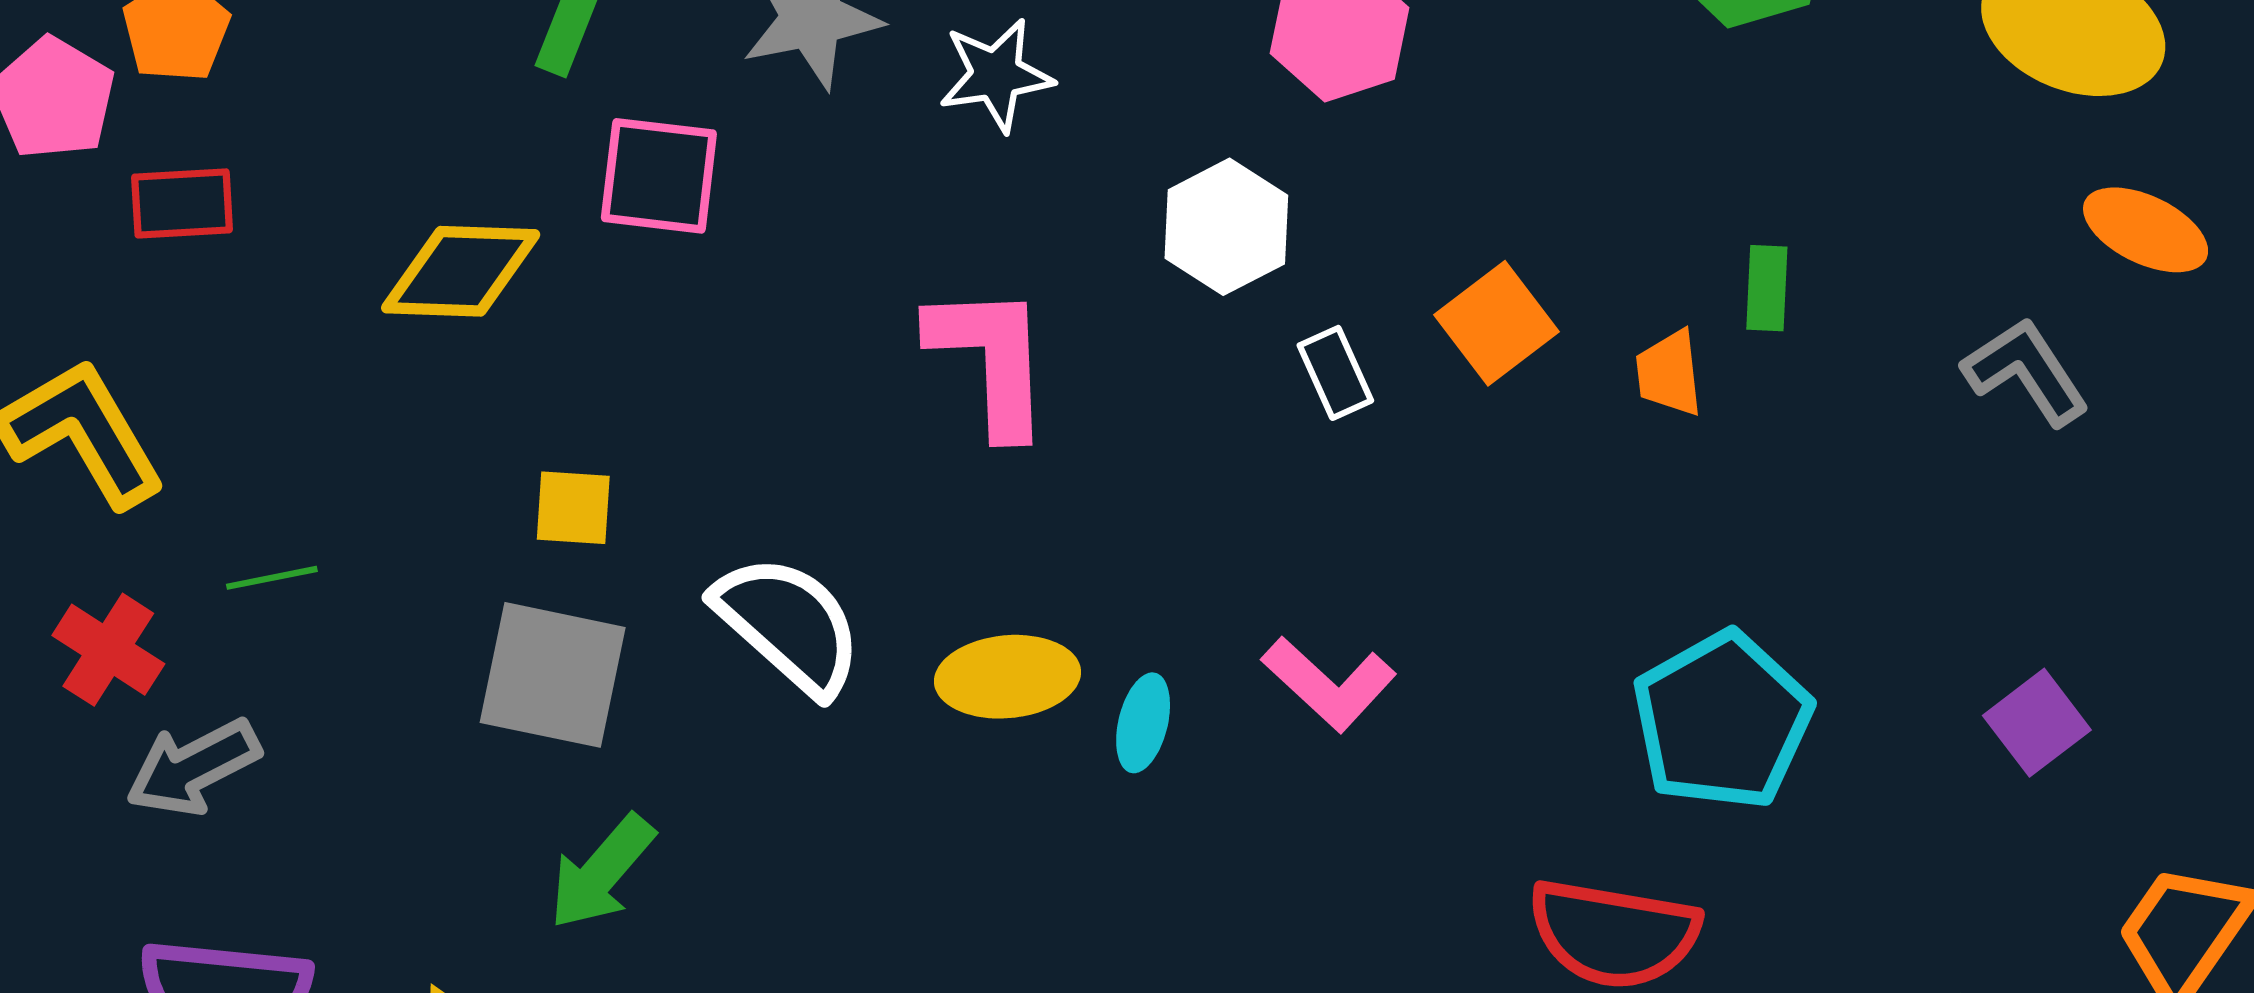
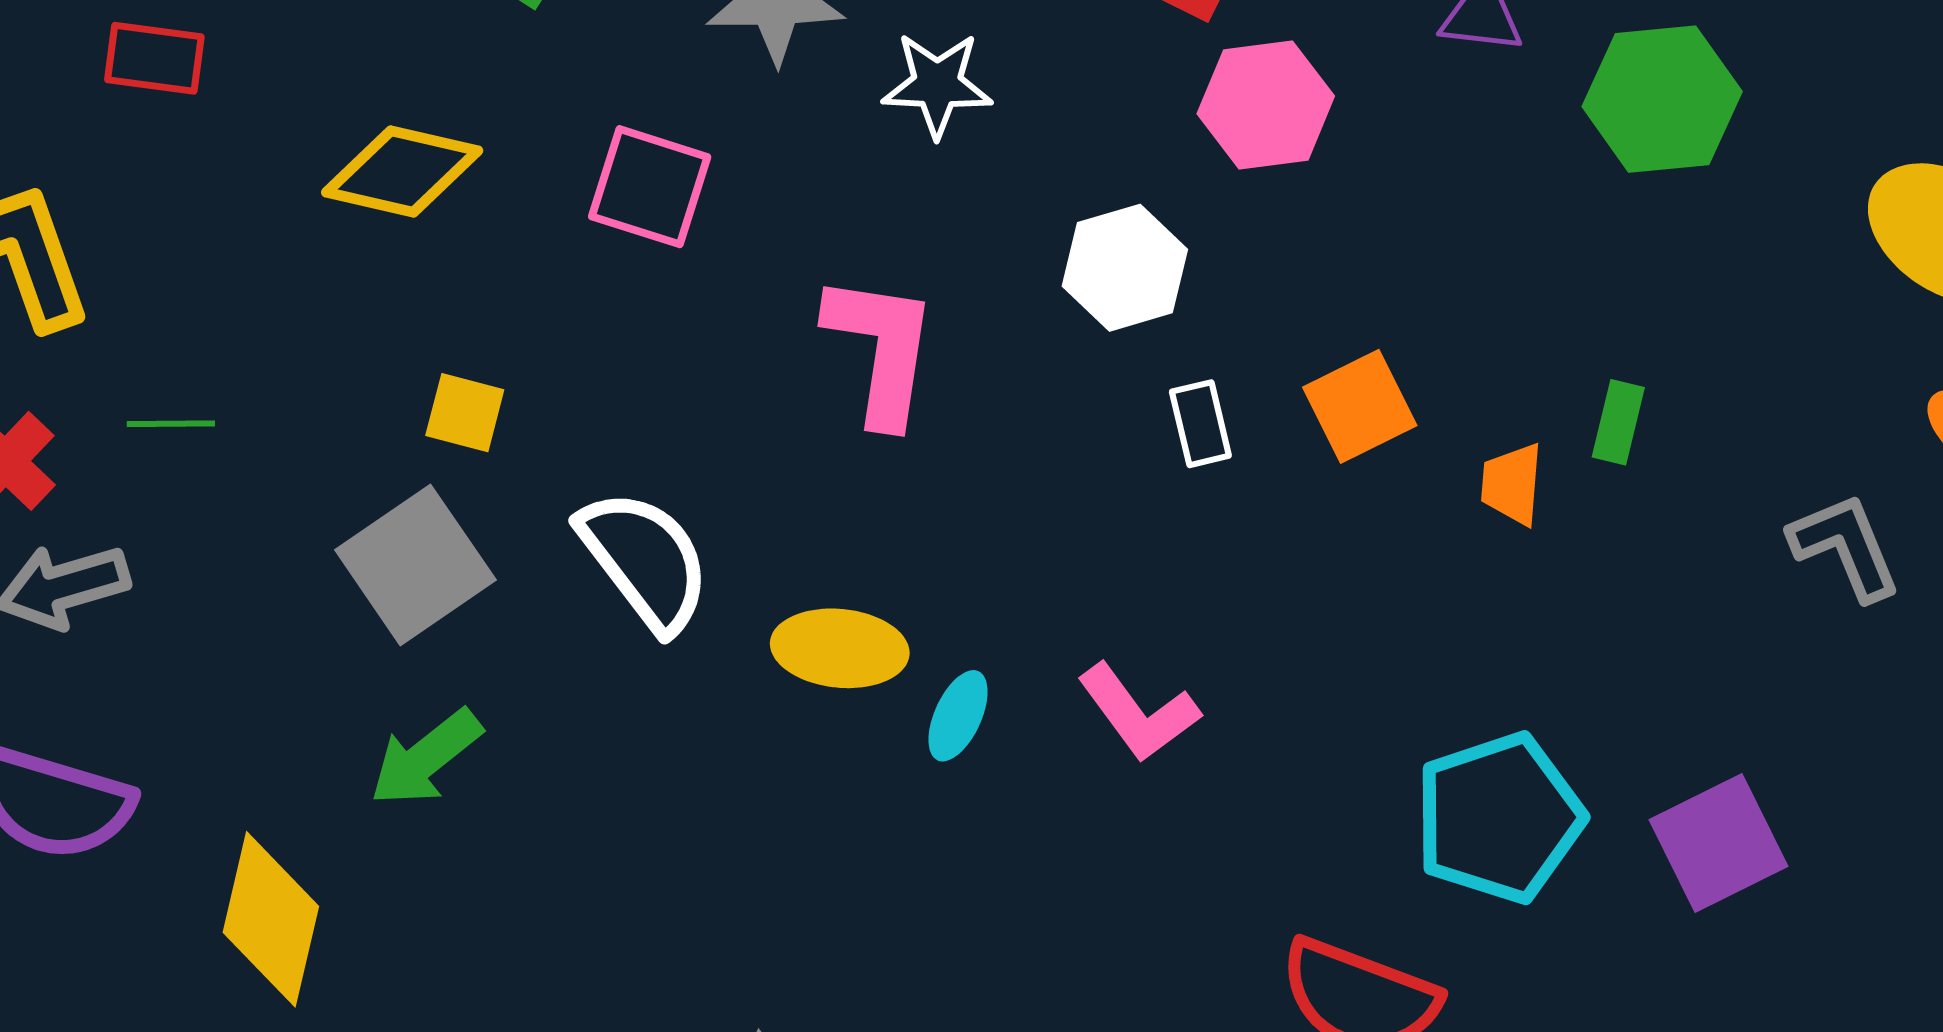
pink square: (659, 176) -> (650, 187), moved
gray square: (553, 675) -> (415, 565), turned 33
purple square: (2037, 723) -> (1719, 843), moved, size x1.4

